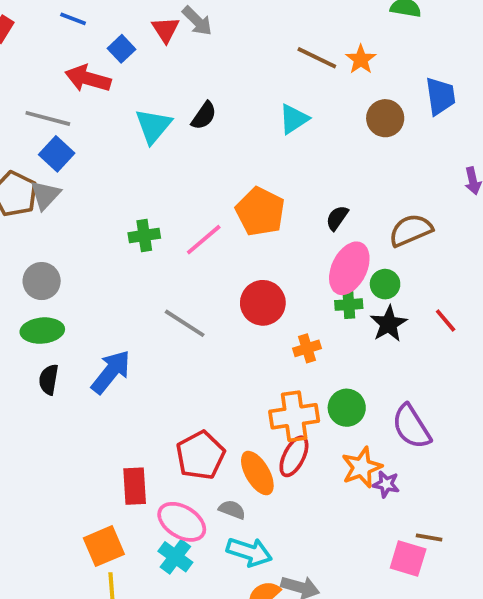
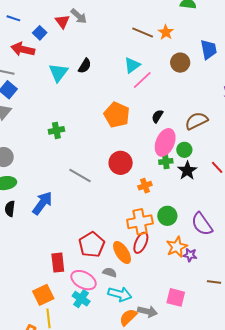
pink line: (204, 240) -> (142, 80), moved
pink square: (408, 558) -> (176, 297), moved

